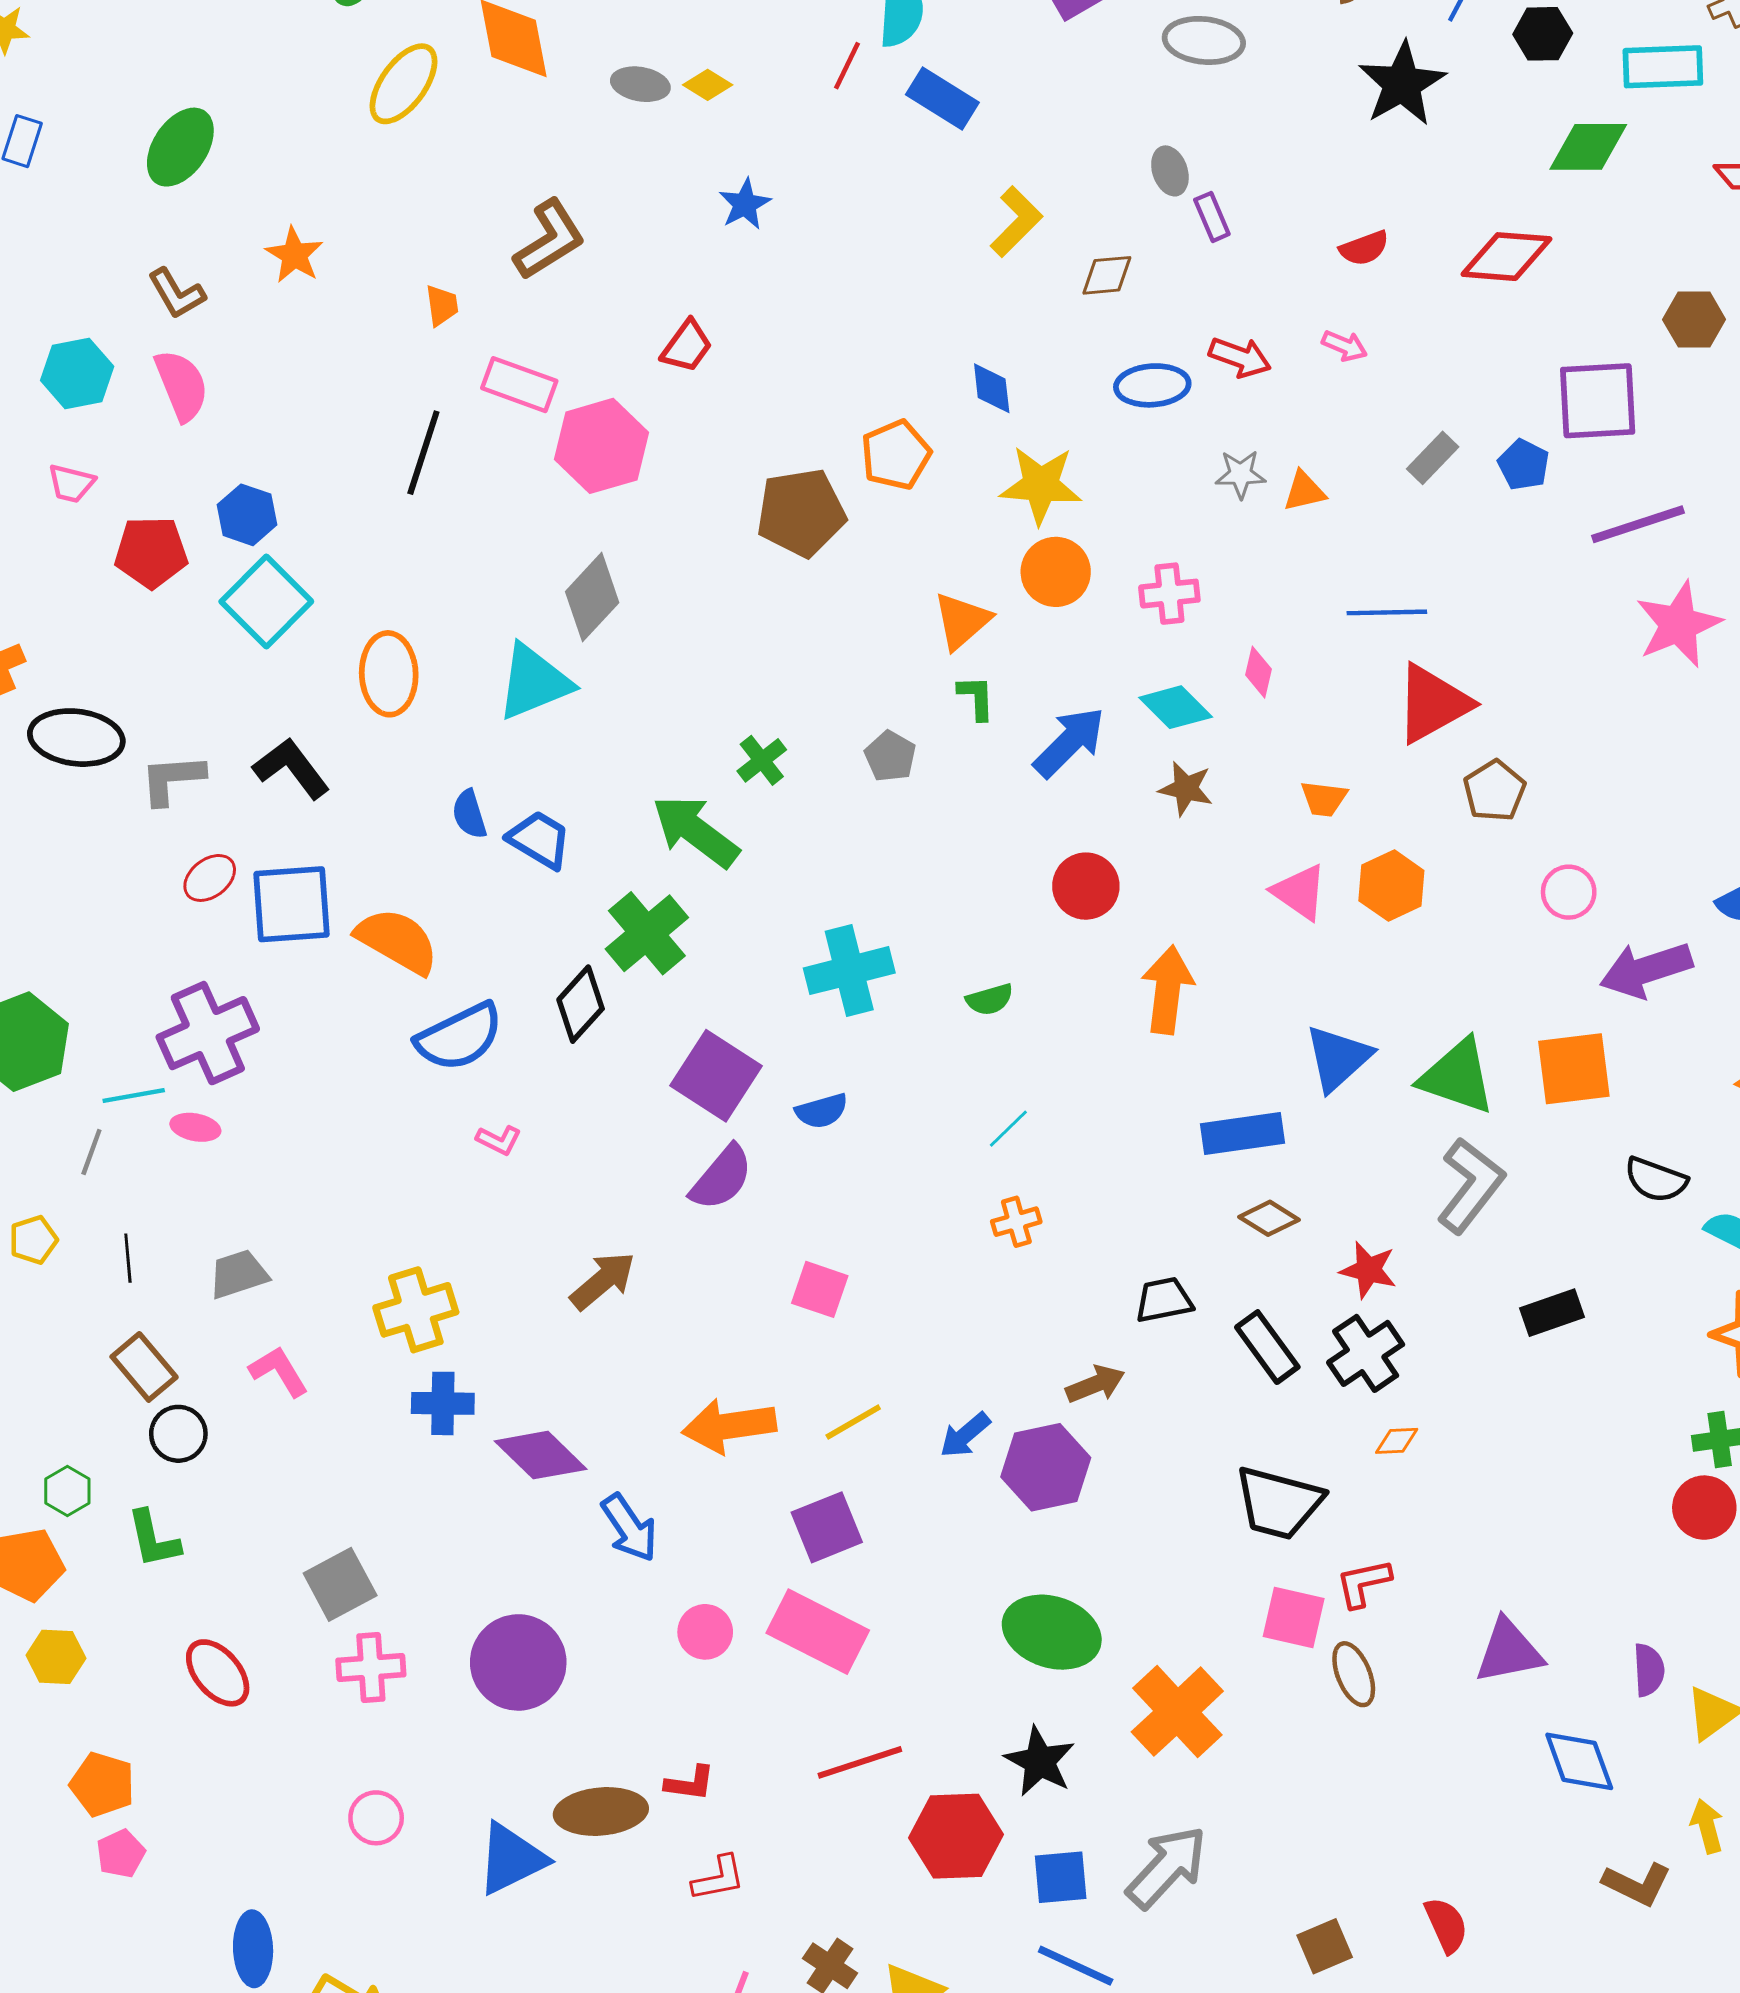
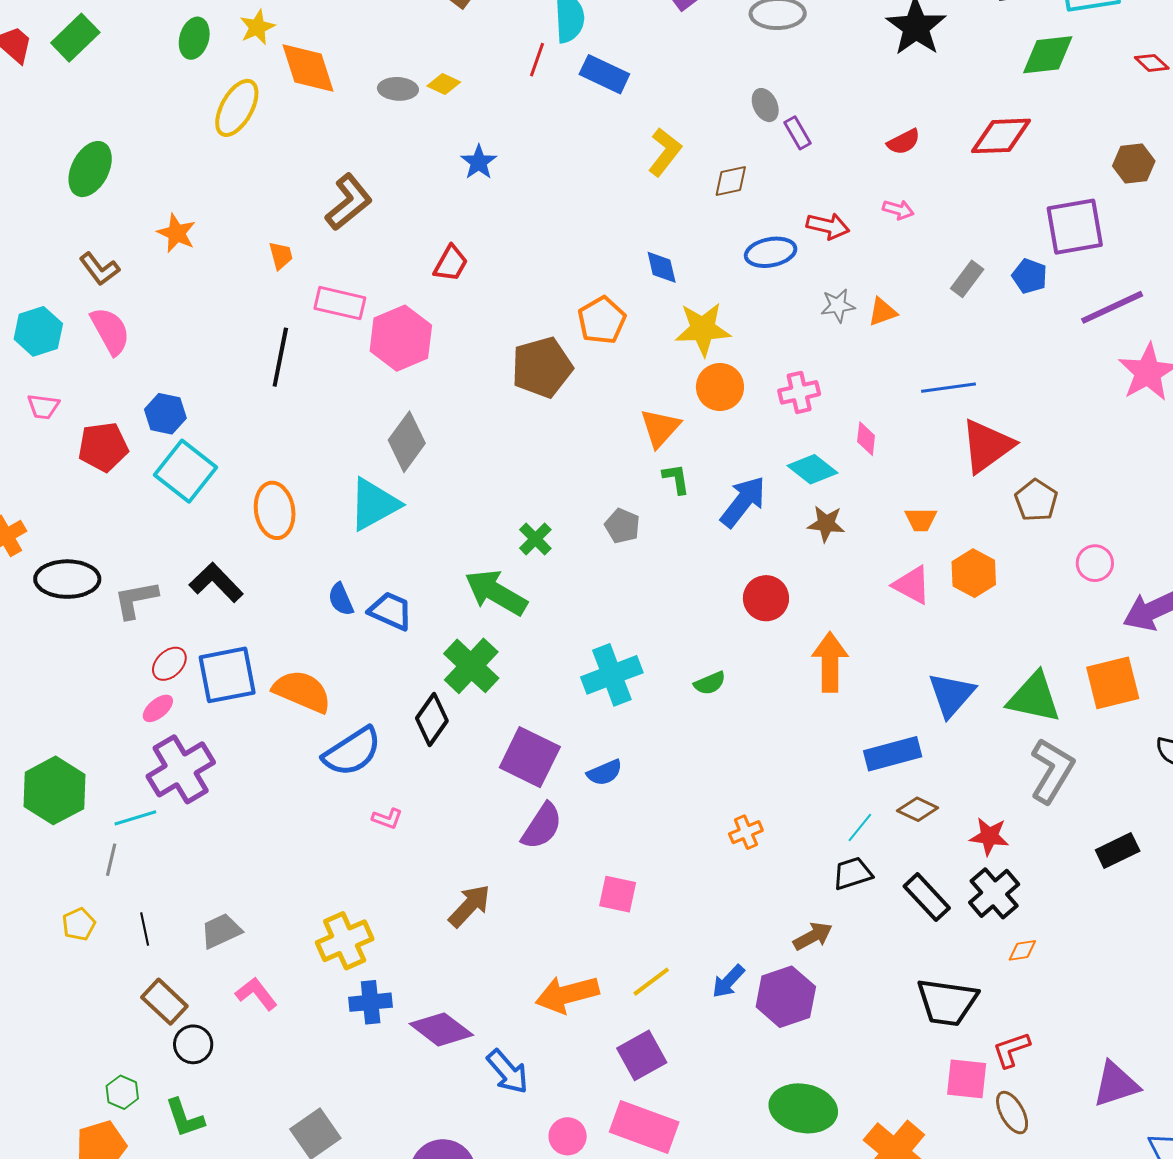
pink ellipse: (195, 1127) -> (158, 708), moved, turned -44
cyan line: (1008, 1129) -> (860, 827), moved

